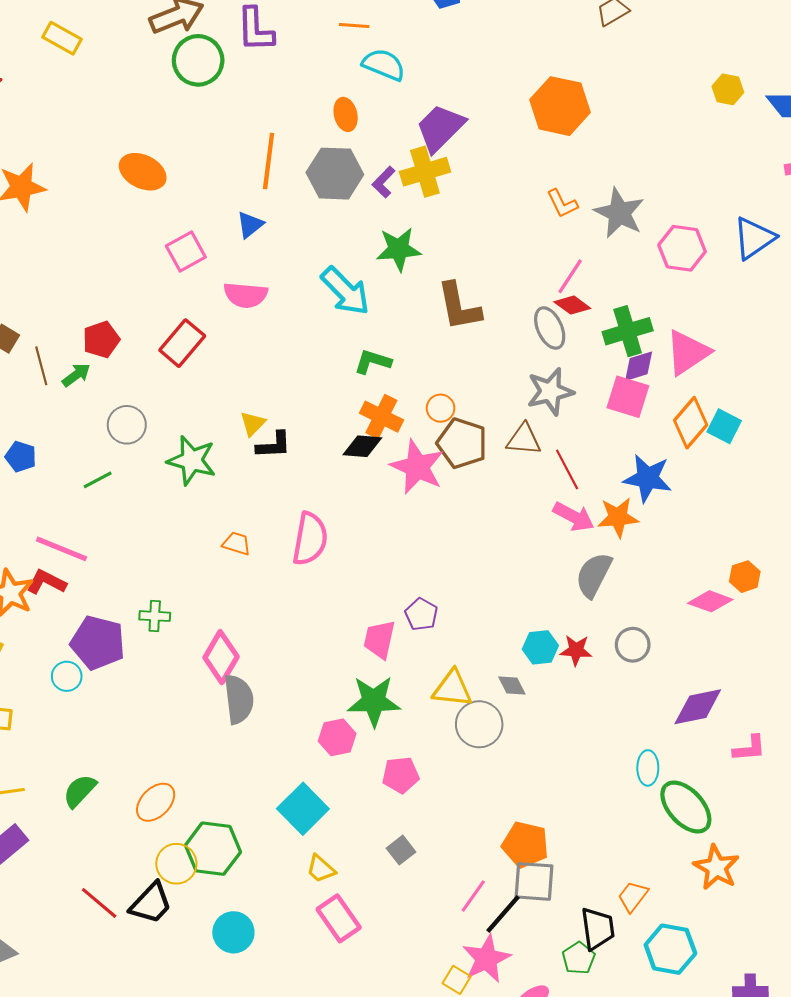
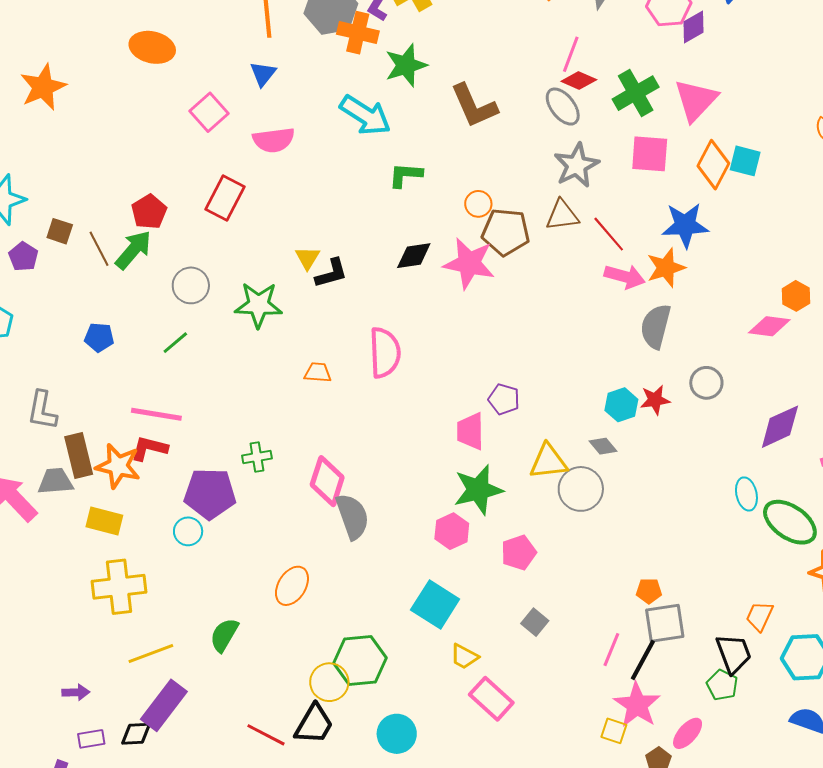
purple diamond: (639, 366) -> (693, 27), moved
green arrow: (76, 375) -> (133, 250), size x1.5
orange cross: (381, 417) -> (358, 33), moved
orange ellipse: (156, 802) -> (292, 586), moved
orange pentagon: (525, 845) -> (649, 591), size x0.6

